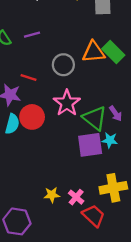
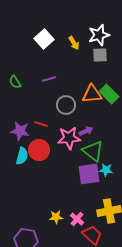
purple line: (32, 35) -> (49, 79), moved
red line: (29, 77) -> (41, 124), moved
pink star: (67, 103) -> (69, 138), turned 30
purple arrow: (116, 113) -> (86, 131), moved, turned -80

